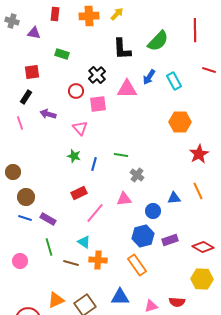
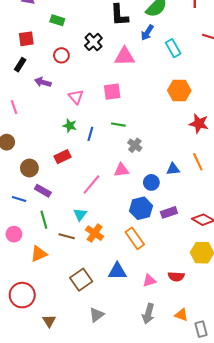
blue arrow: (149, 77) -> (147, 33), moved
red circle: (76, 91) -> (61, 55), moved
pink square: (98, 104) -> (112, 92), moved
pink line: (20, 123) -> (14, 107), moved
red star: (199, 154) -> (199, 124), turned -30
red rectangle: (79, 193) -> (62, 157), moved
brown circle: (26, 197) -> (29, 168), moved
blue line: (25, 218) -> (19, 199), moved
cyan triangle: (84, 242) -> (80, 214), turned 32
orange cross: (98, 260) -> (95, 233), turned 30
orange triangle: (56, 300) -> (39, 254), moved

